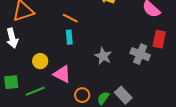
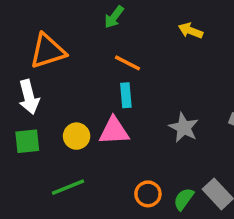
pink triangle: (62, 74) -> (114, 131), moved, turned -30
green square: (11, 82) -> (27, 141), moved

